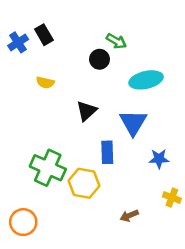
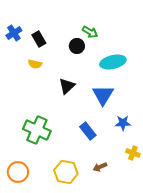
black rectangle: (44, 35) -> (39, 39), moved
blue rectangle: (107, 152) -> (88, 131), moved, turned -36
yellow hexagon: (84, 183) -> (66, 172), moved

